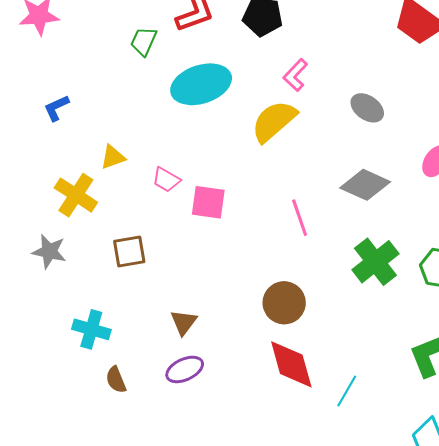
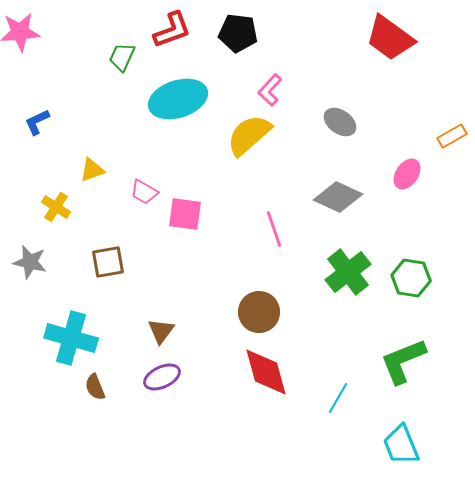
yellow cross: (76, 195) -> (56, 207), size x0.7
cyan cross: (91, 329) -> (71, 338), size x1.4
cyan line: (347, 391) -> (338, 398), moved

